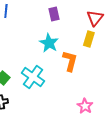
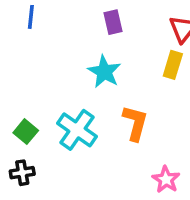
orange L-shape: (70, 61) -> (135, 123), moved

